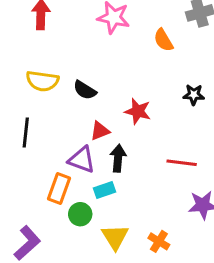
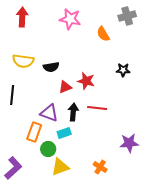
black semicircle: (85, 90) -> (51, 67), turned -42
red triangle: (100, 131) -> (65, 87), moved
red line: (182, 163) -> (97, 108), moved
yellow triangle: (115, 237) -> (60, 167), moved, turned 42

